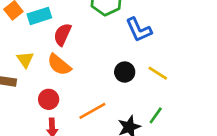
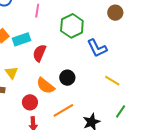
orange semicircle: (59, 65) -> (46, 86), moved
black circle: (125, 72) -> (67, 78), moved
green line: (156, 115) -> (121, 111), moved

